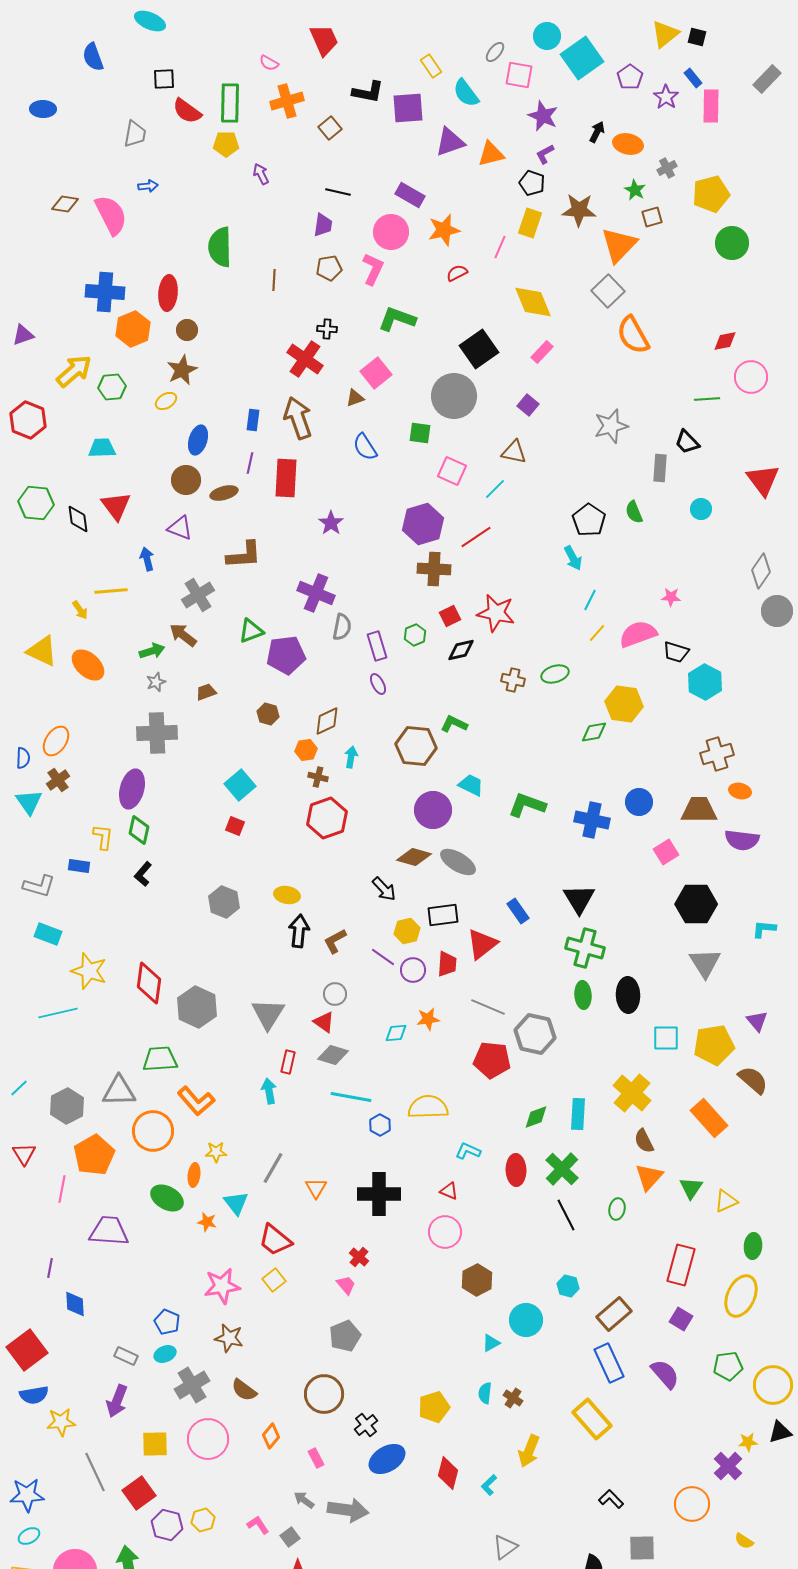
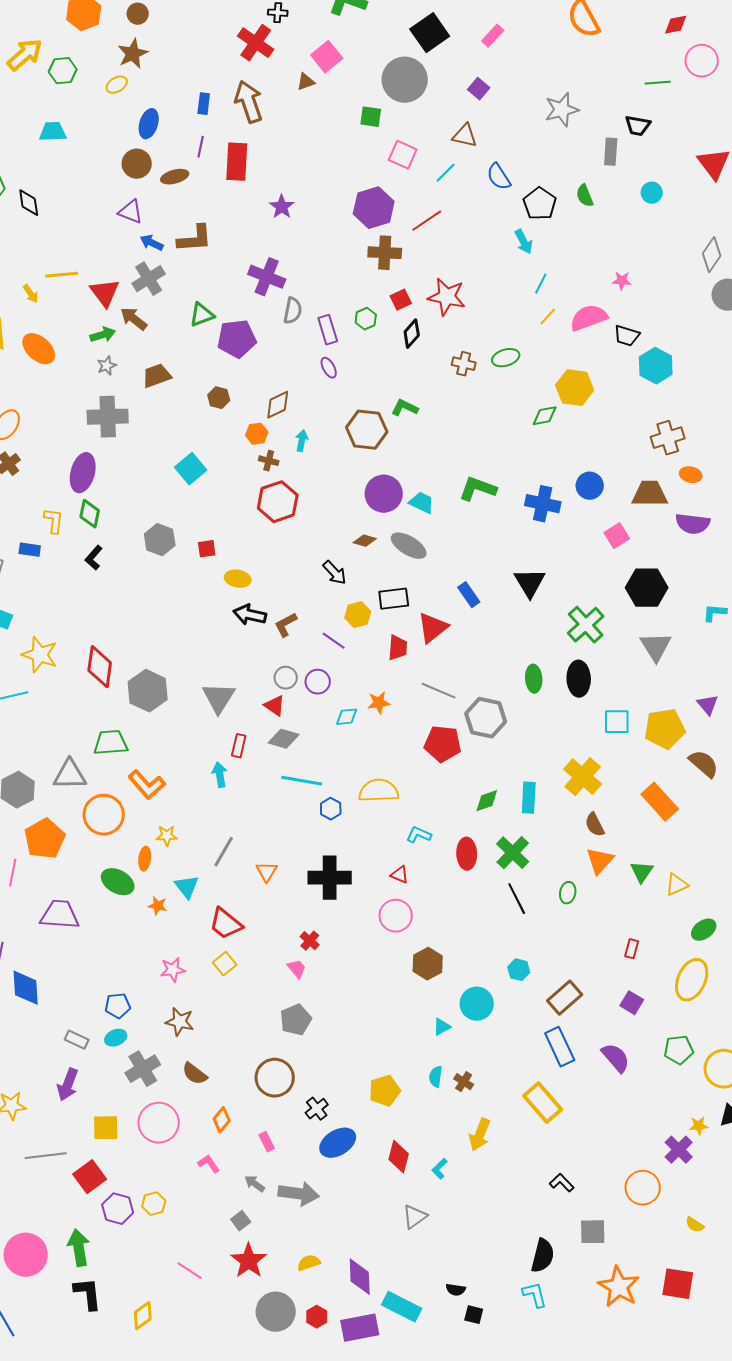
black trapezoid: (687, 442) -> (638, 126), turned -36
blue semicircle: (365, 447) -> (499, 177), moved
red triangle: (116, 506) -> (105, 293), moved
blue arrow: (147, 559) -> (152, 243), moved, turned -50
black diamond: (461, 650) -> (412, 334), turned -36
brown trapezoid: (206, 692) -> (157, 376), size x1.4
cyan trapezoid: (471, 785) -> (422, 503), moved
red square: (235, 826) -> (207, 549), moved, turned -30
brown diamond: (414, 857) -> (365, 541), size x0.7
gray hexagon: (224, 902) -> (160, 540), moved
black arrow: (299, 931) -> (250, 615), turned -84
green cross: (585, 948) -> (586, 625), moved, turned 33
purple circle: (413, 970) -> (318, 682), moved
green ellipse: (753, 1246) -> (704, 930), turned 50
red rectangle: (681, 1265) -> (632, 949), size x0.5
pink star: (222, 1286) -> (173, 970), size x0.7
blue diamond: (75, 1304) -> (26, 988), size x1.4
blue pentagon: (167, 1322) -> (118, 1006), turned -30
gray line: (95, 1472) -> (46, 1156), turned -72
pink L-shape: (258, 1525) -> (209, 1164), moved
gray triangle: (505, 1547) -> (415, 1217), moved

